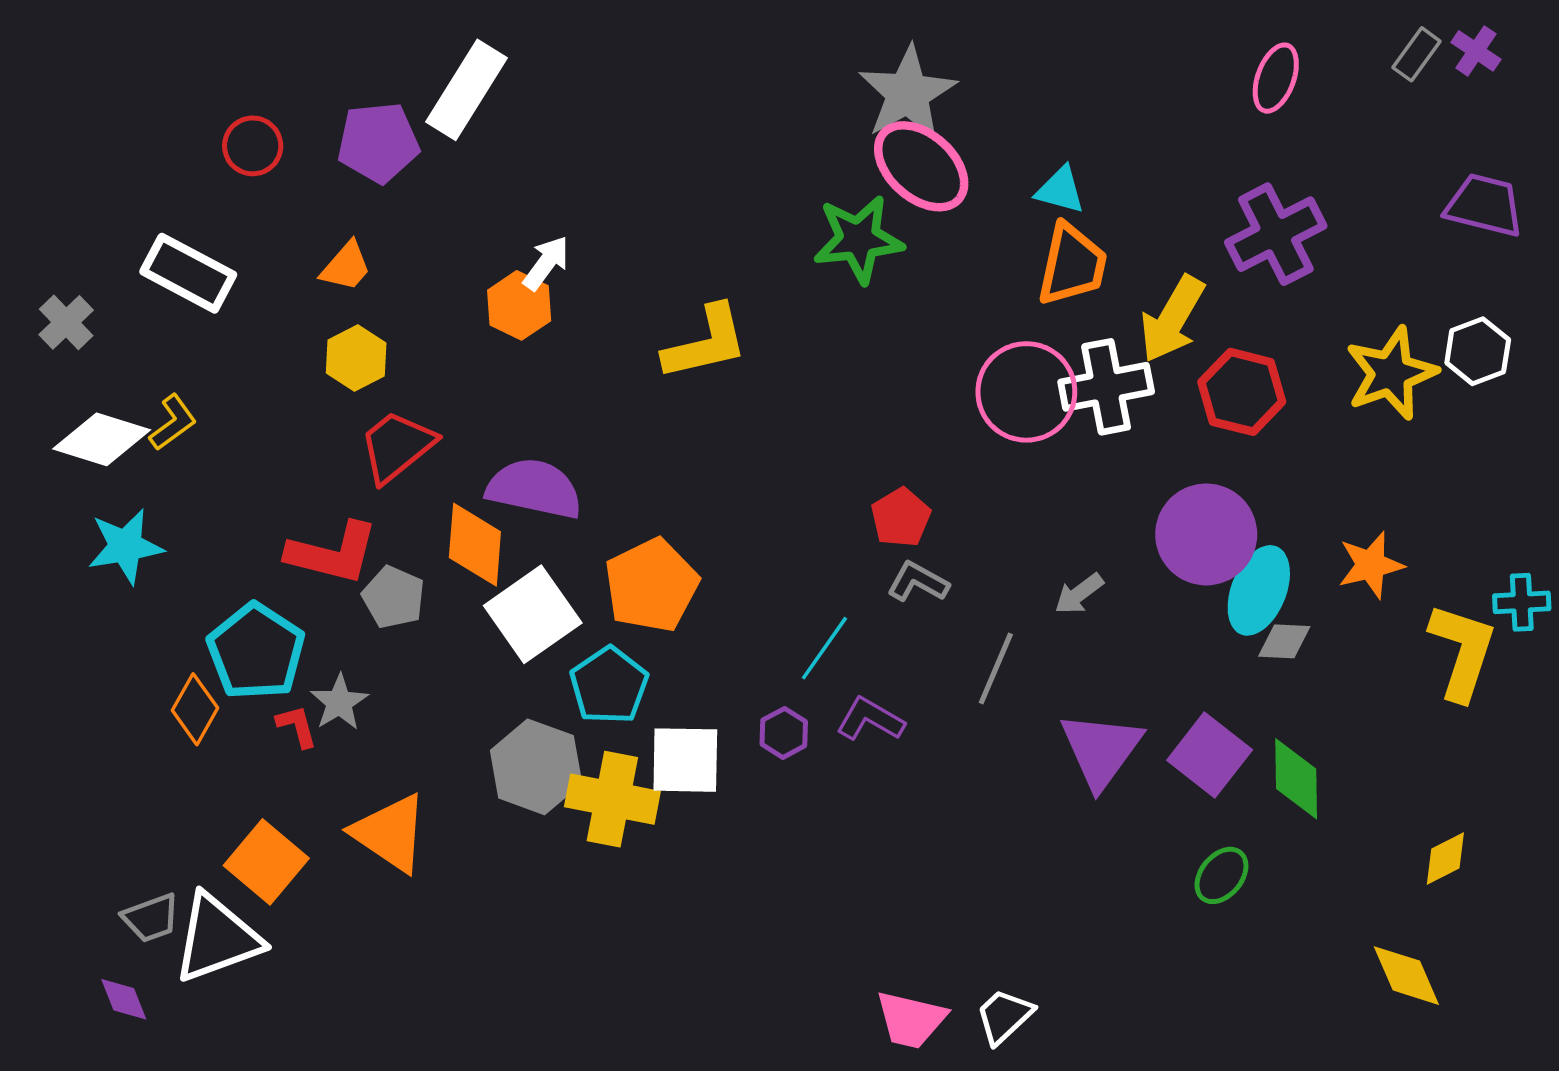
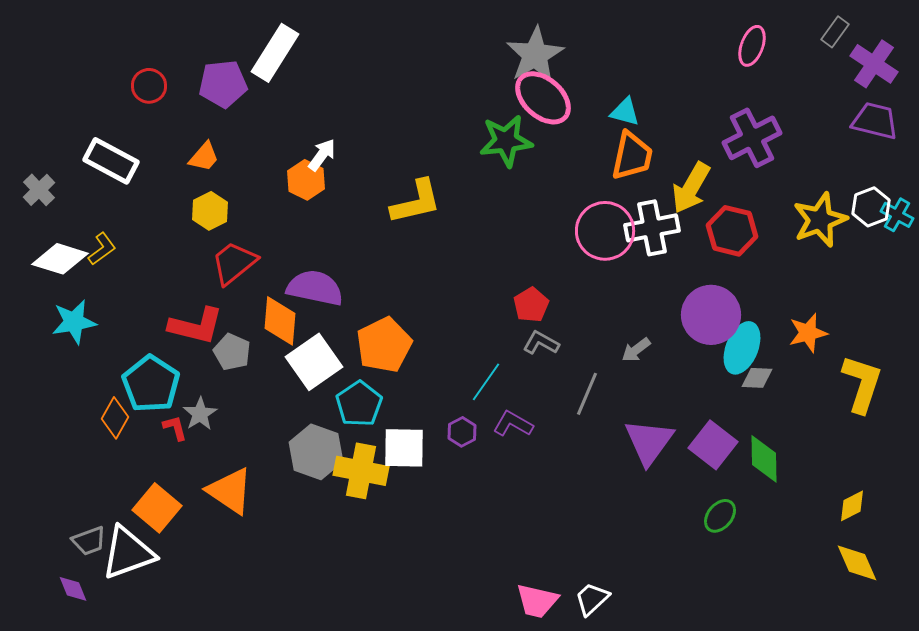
purple cross: (1476, 51) -> (874, 64), moved, size x1.6
cyan cross: (1522, 602) -> (897, 215), moved, turned 32
yellow diamond: (1406, 976) -> (857, 563), moved

